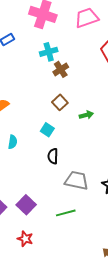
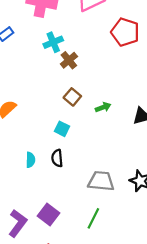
cyan semicircle: (13, 142) -> (30, 160), moved
black semicircle: (53, 156) -> (57, 158), moved
green line: (66, 213) -> (93, 218), turned -42

